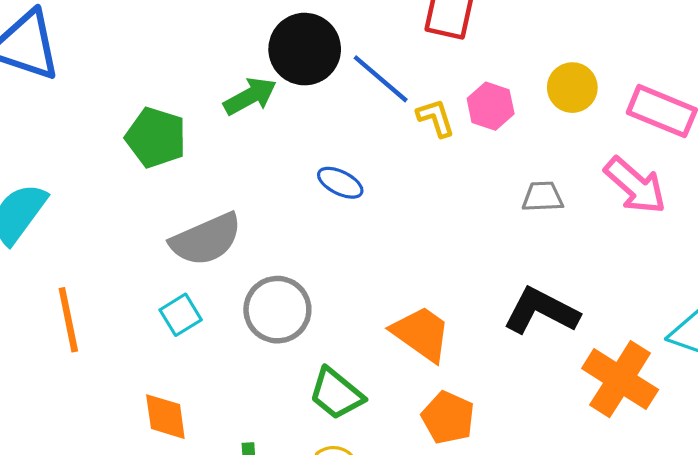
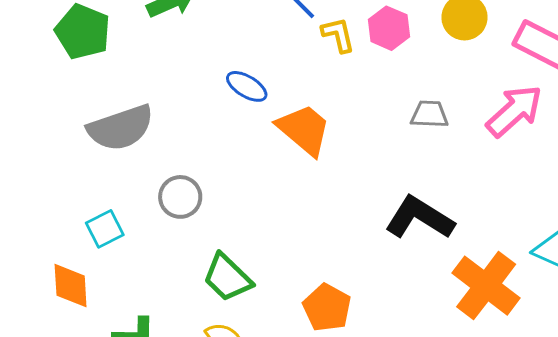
pink arrow: (635, 185) -> (514, 111), turned -88
gray circle: (277, 310) -> (180, 197), size x0.7
cyan square: (181, 315) -> (105, 229), moved
orange trapezoid: (421, 334) -> (304, 130), moved

